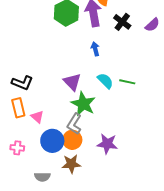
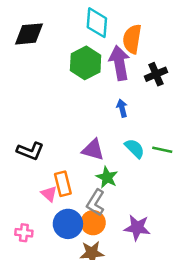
black cross: (122, 22) -> (156, 74), turned 30
purple triangle: (72, 82) -> (93, 150), turned -30
green star: (83, 104) -> (107, 177), size x0.7
orange rectangle: (18, 108) -> (63, 184), moved

